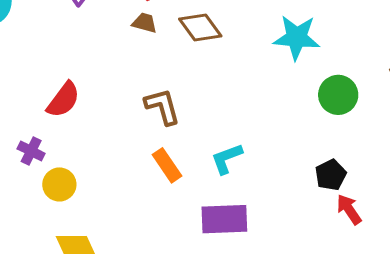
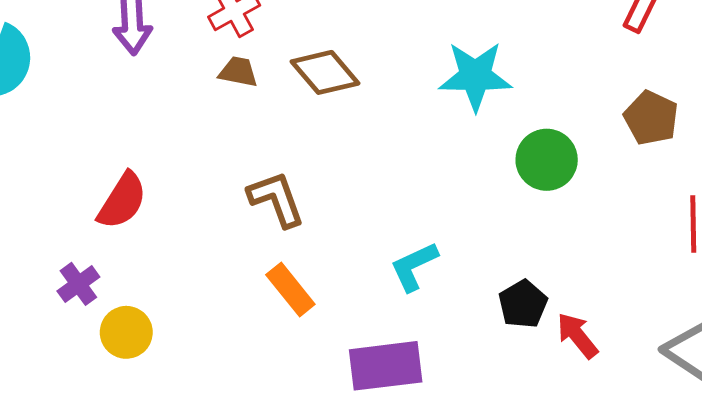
purple cross: (31, 151) -> (78, 284), turned 32
cyan L-shape: (227, 159) -> (414, 266), moved
black pentagon: (331, 175) -> (523, 304), moved

